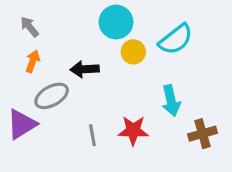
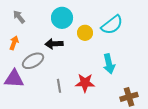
cyan circle: (116, 22) -> (62, 18), moved
orange arrow: (33, 61) -> (14, 43), moved
purple triangle: (22, 124) -> (14, 79), turned 35
brown cross: (202, 134) -> (129, 97), moved

